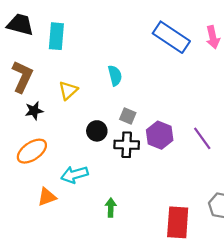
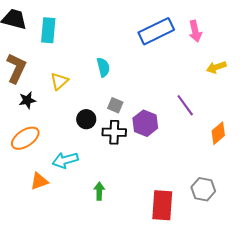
blue rectangle: (171, 37) -> (156, 31), turned -60
purple line: (202, 138) -> (185, 105), moved

